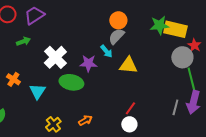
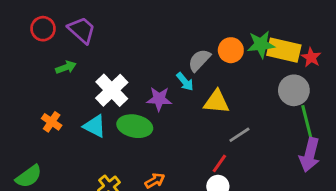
purple trapezoid: (34, 15) -> (82, 30), turned 75
orange circle: (118, 20) -> (231, 50), moved
red star: (194, 45) -> (311, 57), moved
cyan triangle: (37, 91) -> (95, 126), moved, turned -36
gray line: (175, 107) -> (239, 135), moved, turned 42

